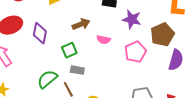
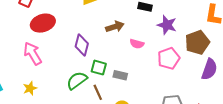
purple diamond: (40, 33) -> (82, 45), moved
green square: (69, 50) -> (99, 68), moved, turned 35
gray rectangle: (77, 70) -> (120, 75), moved

